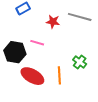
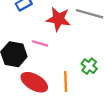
red star: (53, 22) -> (58, 19), size x1.5

